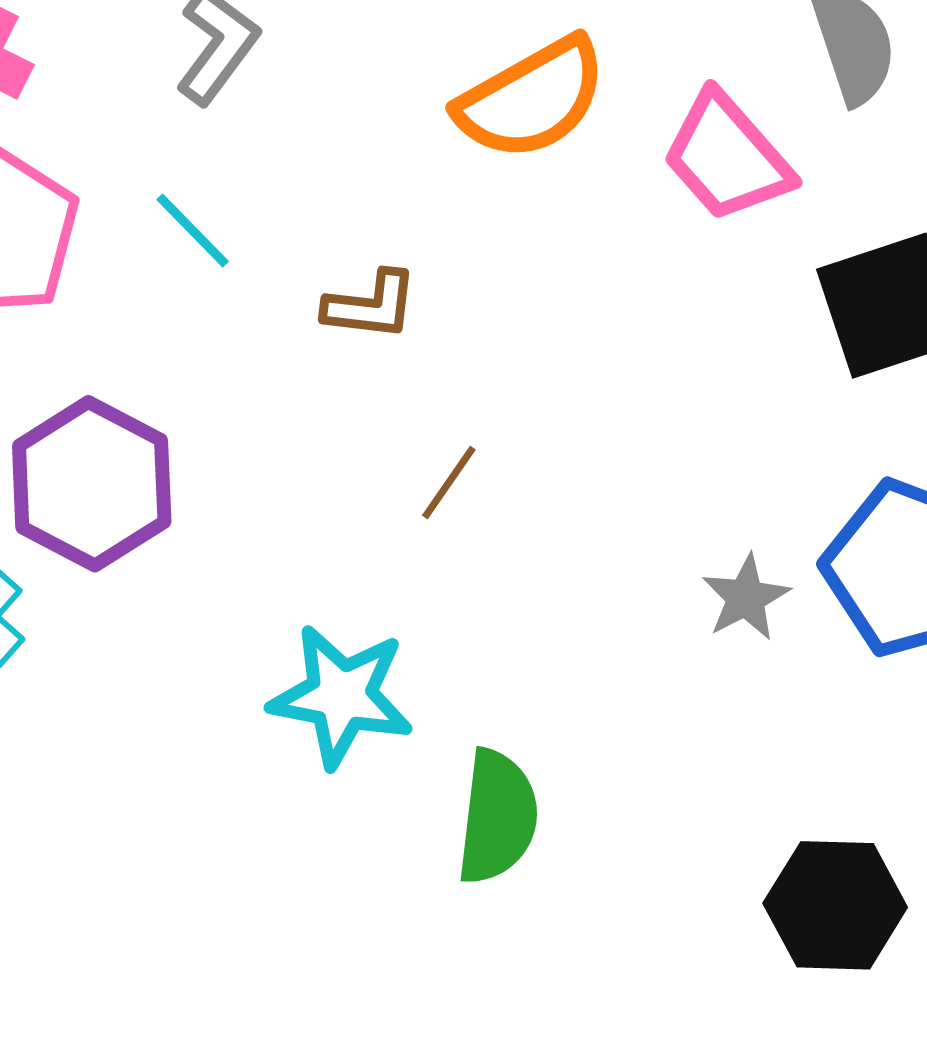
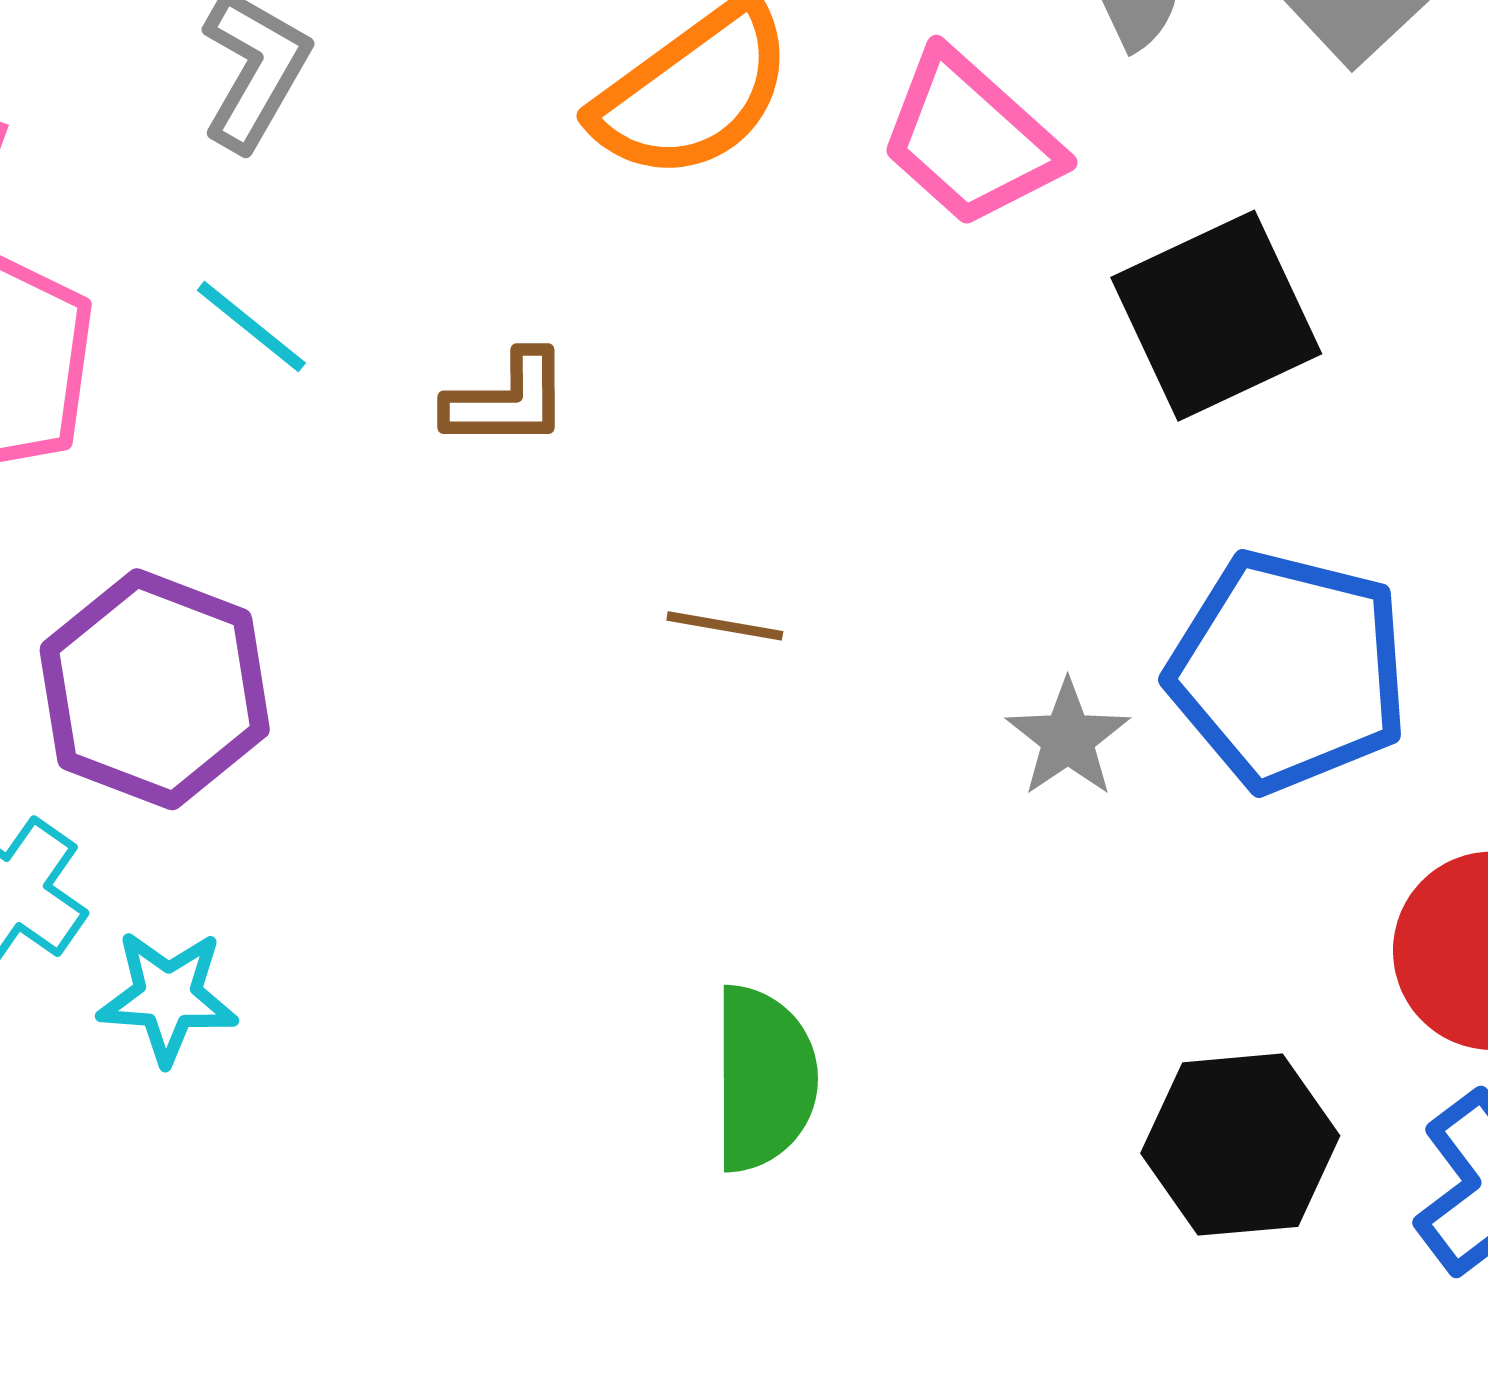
brown line: (449, 482) -> (725, 626), moved, turned 72
cyan star: (341, 696) -> (168, 997), moved, size x0.7

